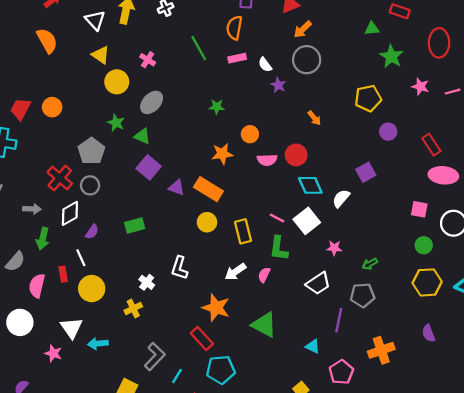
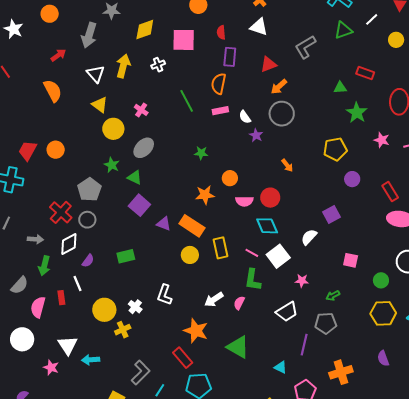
cyan diamond: (310, 185) -> (267, 226), moved
pink square: (419, 209) -> (351, 260), moved
yellow rectangle: (243, 231) -> (220, 248), moved
yellow circle: (92, 289) -> (104, 310), moved

